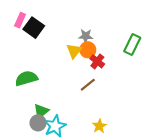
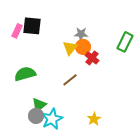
pink rectangle: (20, 20) -> (17, 31), moved
black square: (34, 28) -> (32, 26), turned -30
brown line: (88, 85) -> (70, 80), moved

